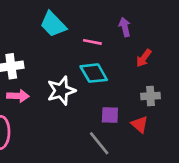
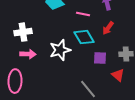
red arrow: (144, 58) -> (108, 28), moved
purple square: (110, 115) -> (100, 58), moved

